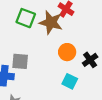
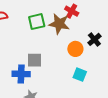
green square: (26, 18) -> (37, 22), turned -30
black cross: (90, 60) -> (94, 39), moved

